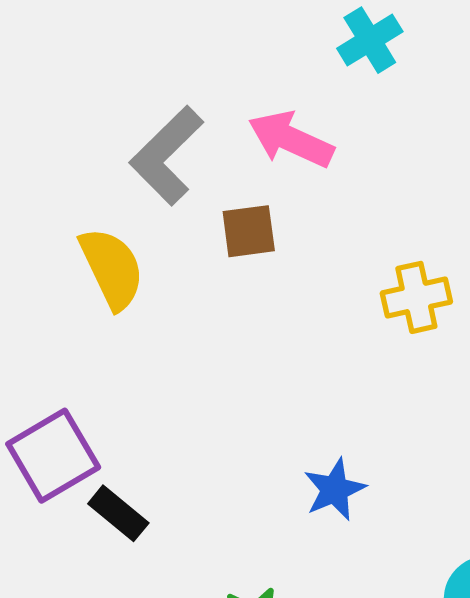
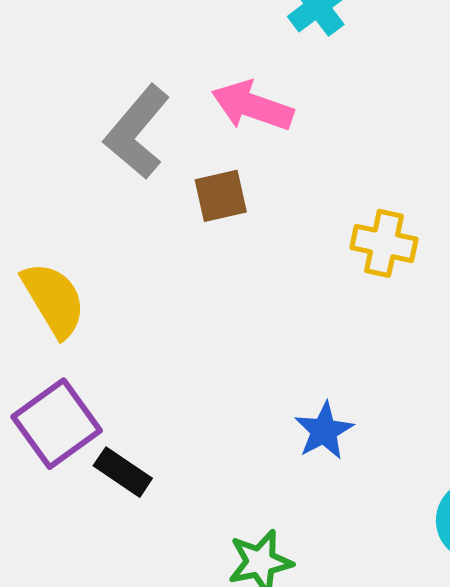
yellow semicircle: (112, 268) -> (54, 300), moved
yellow cross: (416, 297) -> (384, 243), turned 30

